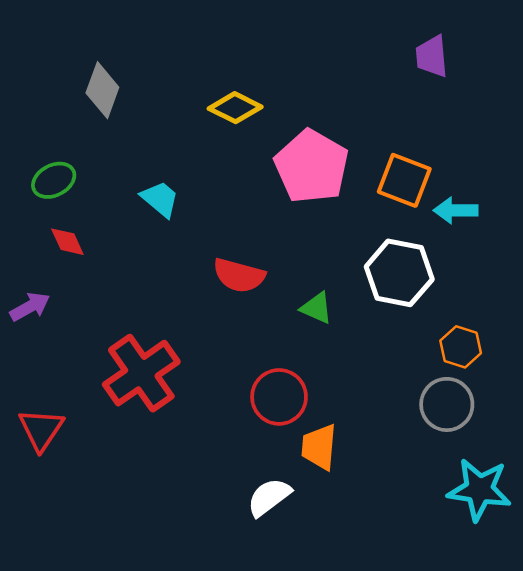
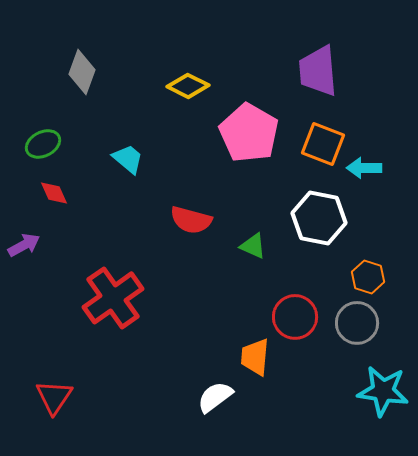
purple trapezoid: (432, 56) -> (318, 71), moved, size x1.5
red circle: (279, 397) -> (295, 317), moved
red triangle: (41, 429) -> (54, 397), moved

